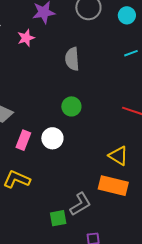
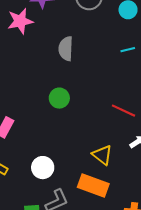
pink star: (26, 38) -> (20, 21), size x1.4
white circle: (52, 138) -> (43, 168), moved

